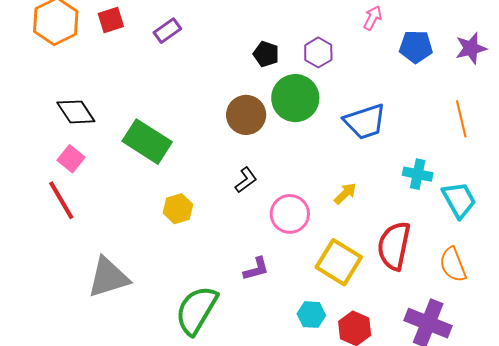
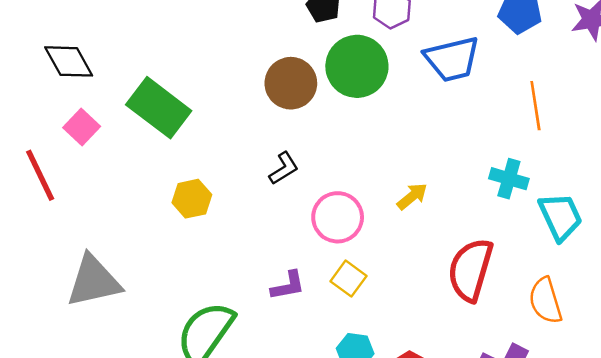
orange line: (461, 119) -> (535, 106), moved
blue trapezoid: (365, 122) -> (452, 59), moved
pink square: (71, 159) -> (82, 127), moved
yellow square: (339, 262) -> (349, 279), moved, size x0.6

